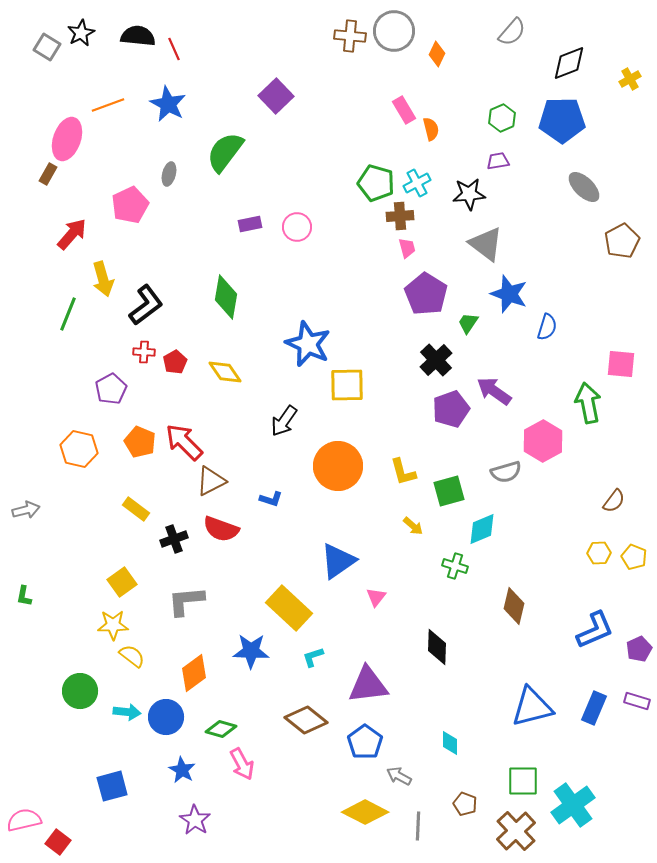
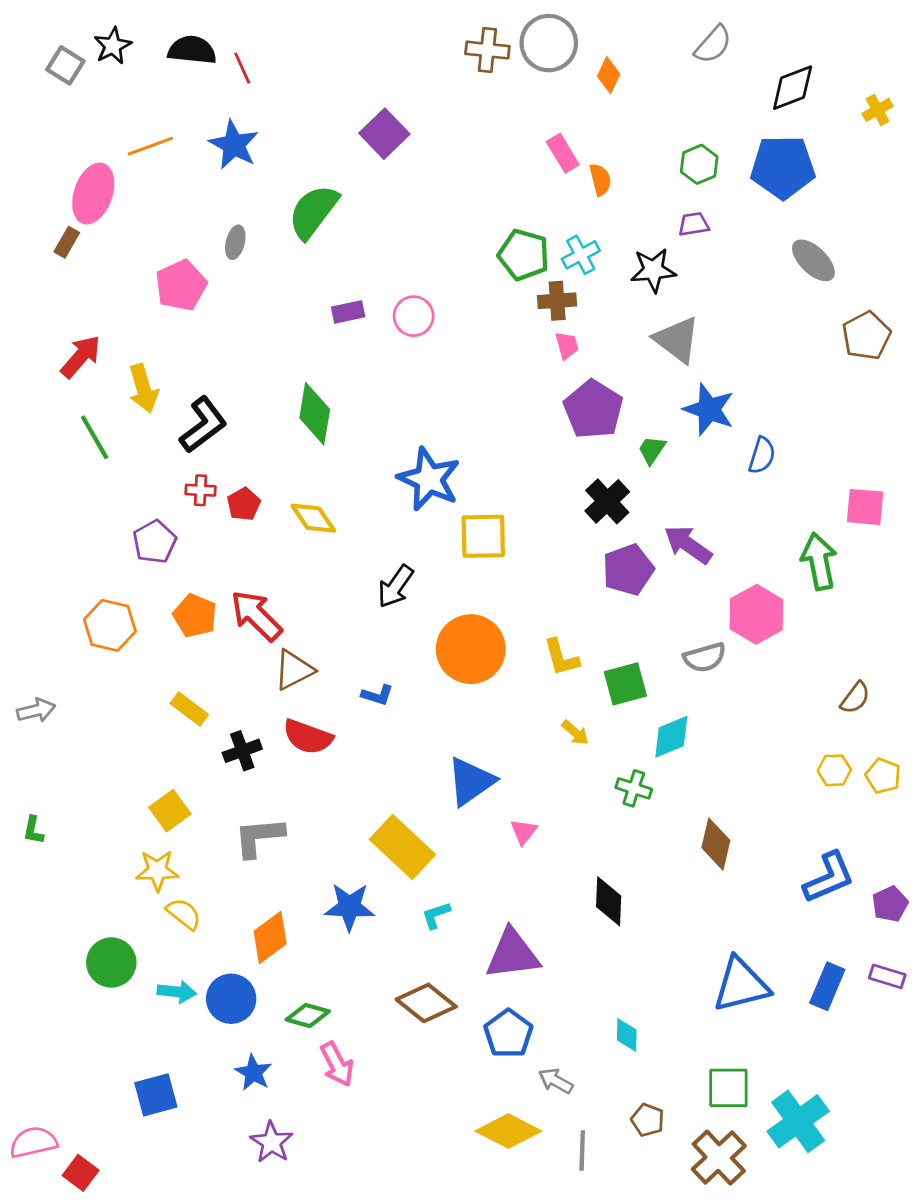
red arrow: (72, 234) -> (81, 357), moved
green line: (68, 314) -> (95, 437), turned -52

